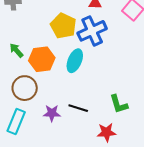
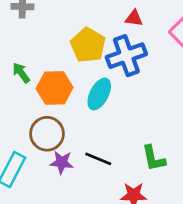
brown circle: (25, 88) -> (47, 134), moved

